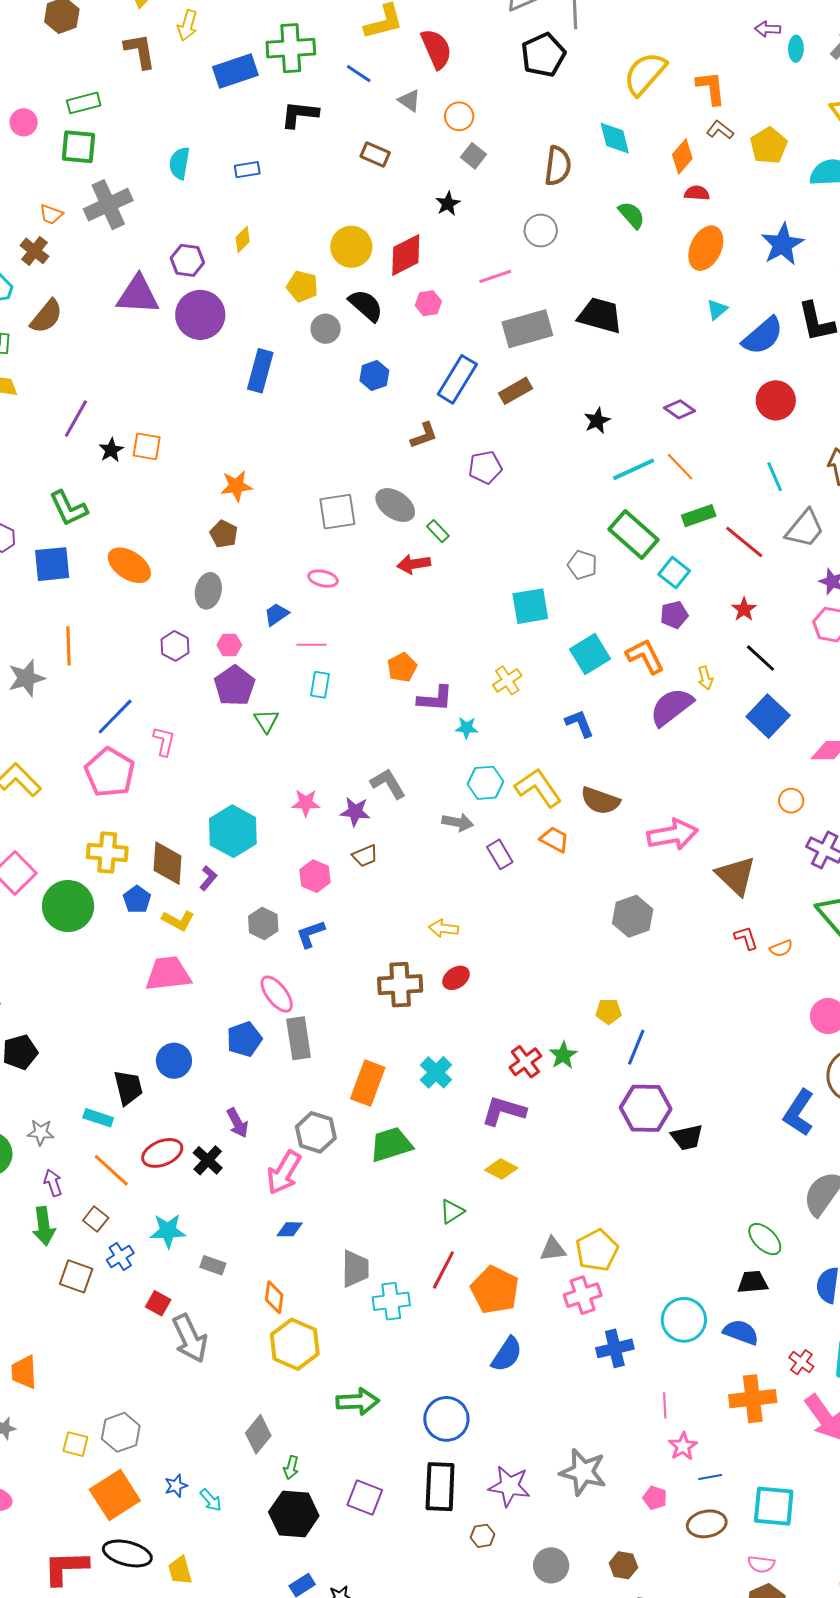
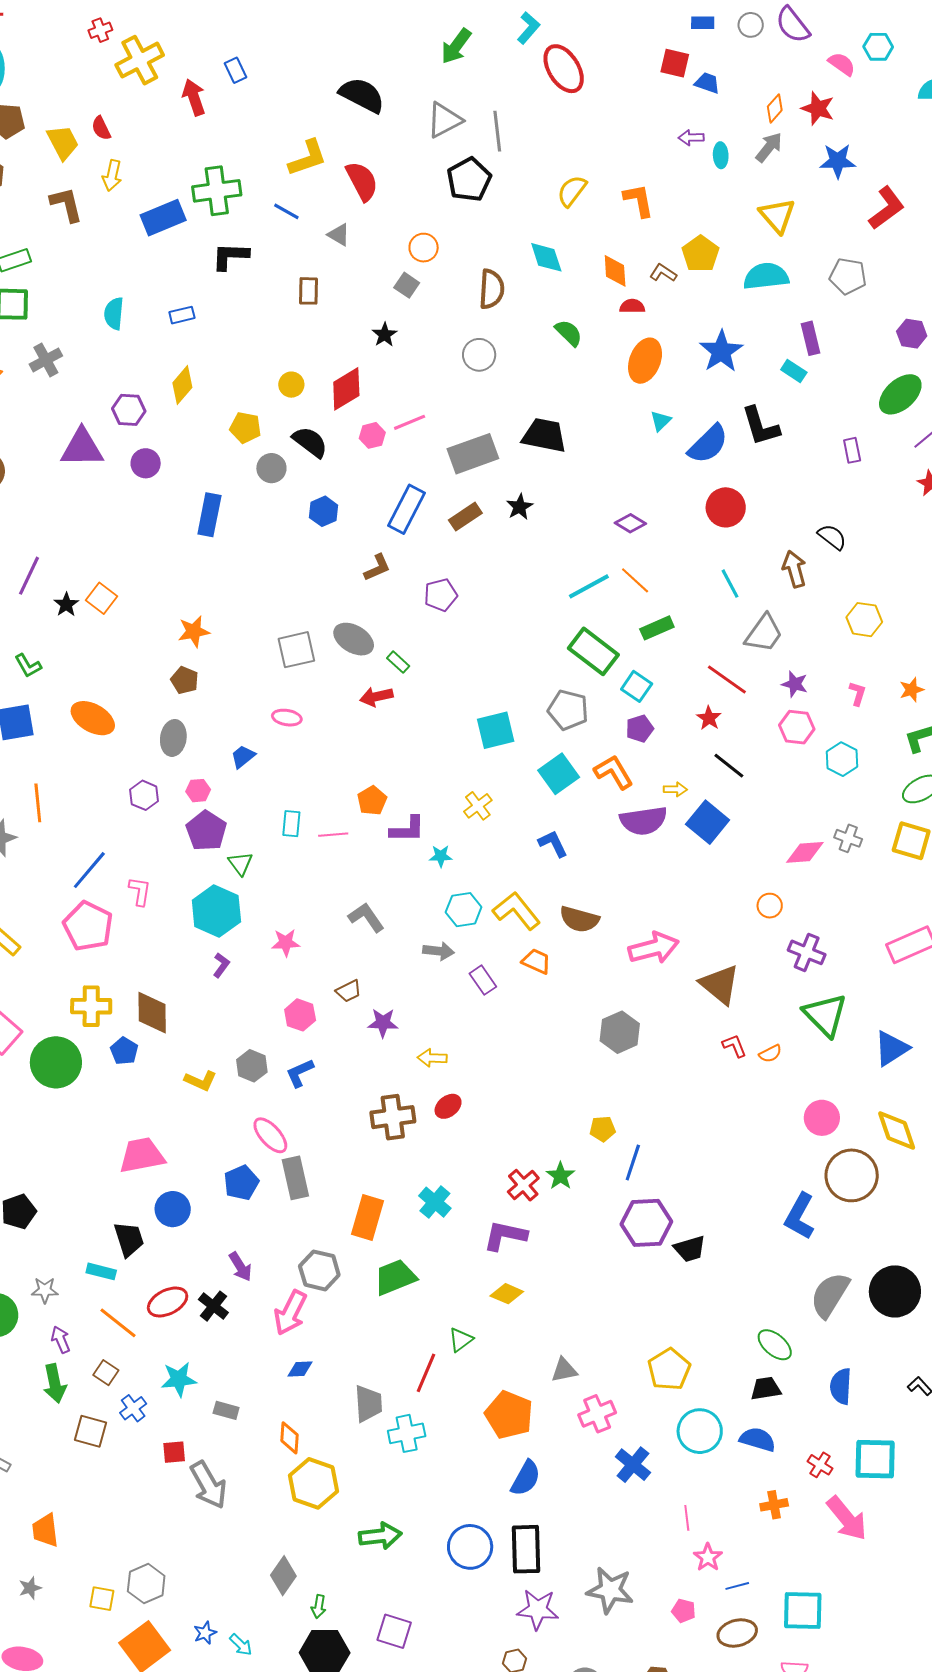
yellow semicircle: (645, 74) -> (572, 191), size x0.7
orange circle: (459, 116) -> (424, 248), moved
brown L-shape: (720, 130) -> (663, 273), moved
brown rectangle: (375, 155) -> (309, 291), turned 72
orange diamond: (682, 157) -> (615, 271), turned -40
gray cross: (108, 205) -> (46, 360), size x0.7
yellow diamond: (243, 239) -> (182, 385), size x1.4
yellow circle: (351, 247) -> (291, 385), size x0.6
pink line: (495, 276) -> (410, 422), moved
purple circle: (200, 315) -> (146, 463), size x0.6
black star: (597, 421) -> (520, 507), moved
orange square: (147, 446) -> (101, 598), turned 32
green L-shape: (68, 508) -> (28, 666), size x0.7
red line: (744, 542) -> (727, 680), moved
gray pentagon: (582, 565) -> (568, 710), moved, size x1.4
pink line: (312, 645) -> (333, 835), moved
yellow arrow: (705, 678) -> (675, 789), turned -70
purple semicircle: (671, 707) -> (644, 821), turned -147
blue square: (768, 716) -> (708, 822), moved
purple star: (355, 812) -> (383, 1023), moved
cyan hexagon: (233, 831) -> (216, 911), moved
purple L-shape: (208, 878) -> (221, 965), moved
yellow L-shape: (178, 920) -> (201, 1081), moved
pink trapezoid: (168, 974) -> (142, 1155), moved
yellow pentagon: (597, 1250) -> (669, 1369), moved
red line: (443, 1270) -> (426, 1373), moved
red square: (158, 1303) -> (174, 1452), turned -30
blue cross: (615, 1348) -> (633, 1465), turned -33
orange cross: (753, 1399) -> (774, 1505), size x0.6
black rectangle: (440, 1487) -> (526, 1549), moved

